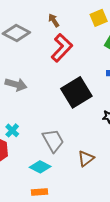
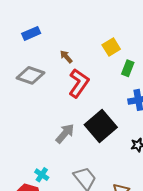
gray arrow: (16, 84) -> (65, 133), moved, turned -55

